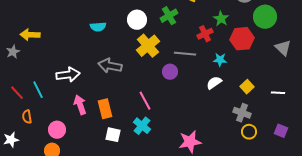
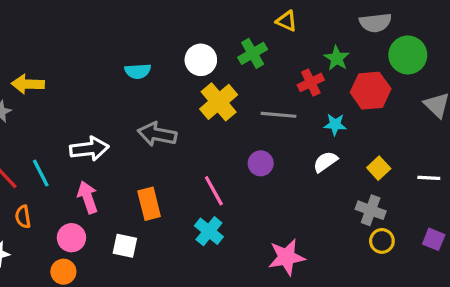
purple circle: (170, 72) -> (261, 163), moved
pink arrow: (80, 105) -> (88, 197), moved
white square: (113, 135) -> (125, 246), moved

